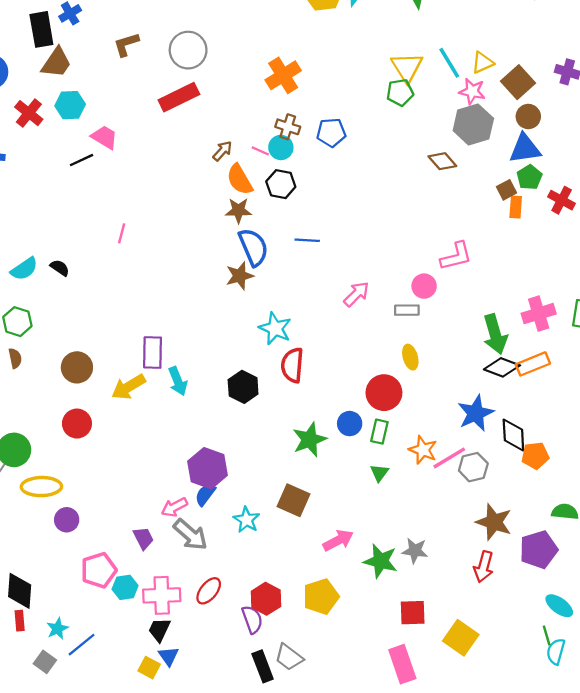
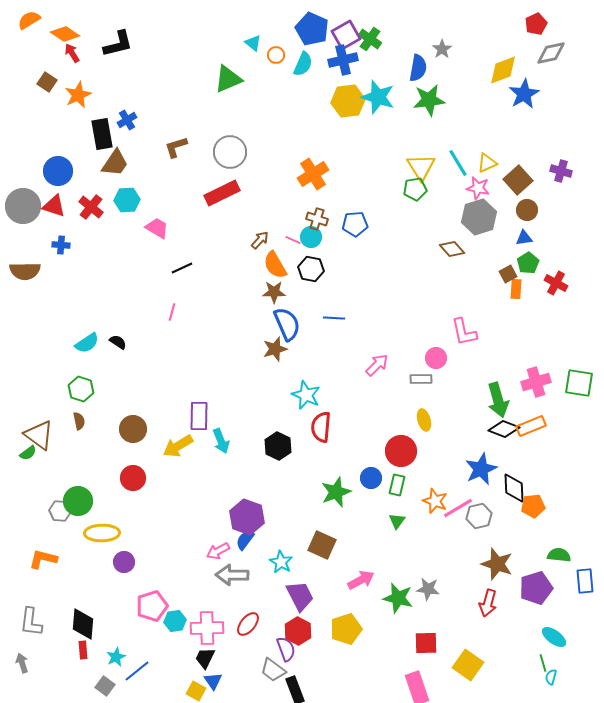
blue triangle: (525, 149) -> (524, 238), size x0.6
black line: (82, 160) -> (182, 268), moved
pink L-shape: (456, 256) -> (464, 332), turned 92
gray arrow: (190, 535) -> (232, 575), turned 140
purple trapezoid: (143, 538) -> (300, 596), moved, size x1.5
cyan semicircle: (556, 652) -> (551, 677), size x0.7
gray trapezoid: (289, 657) -> (273, 670), moved

